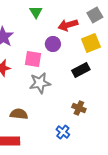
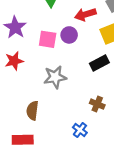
pink square: (33, 59) -> (48, 39), moved
brown semicircle: (19, 114) -> (32, 111), turned -90

